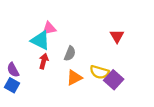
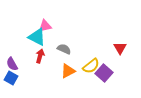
red triangle: (117, 36) -> (120, 48), moved
gray semicircle: (70, 54) -> (64, 49), turned -88
yellow semicircle: (99, 72) -> (91, 66), turned -54

